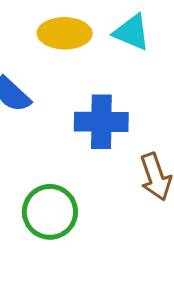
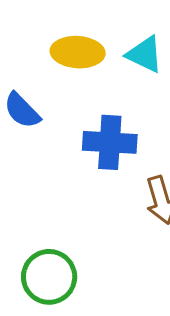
green circle: (50, 212) -> (49, 277), moved

